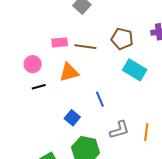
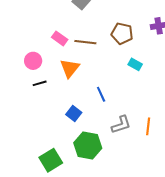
pink rectangle: (60, 42) -> (60, 38), turned 42
cyan rectangle: (135, 70) -> (135, 64), size x0.6
orange triangle: (69, 72) -> (70, 68), turned -35

